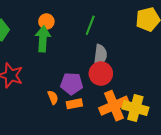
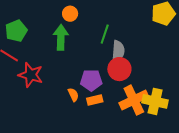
orange circle: (46, 21) -> (70, 14), moved
green line: (90, 25) -> (105, 34), moved

